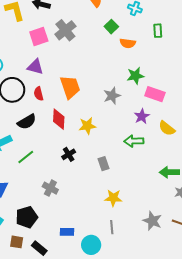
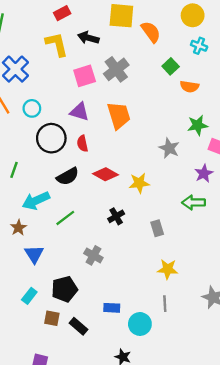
orange trapezoid: (70, 87) -> (119, 115), moved
gray star: (112, 96) -> (169, 148), turned -30
red diamond: (59, 119) -> (105, 174), turned -65

